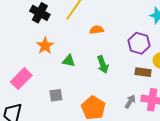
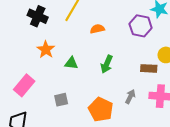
purple hexagon: (139, 43) -> (141, 26), moved
green arrow: (103, 65) -> (107, 64), turned 48
gray arrow: (130, 102) -> (130, 97), moved

